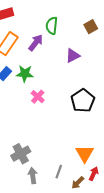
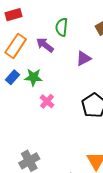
purple arrow: (36, 43) -> (45, 45), turned -90

